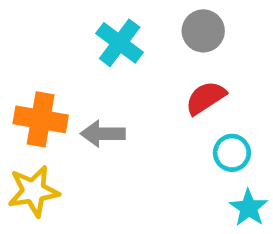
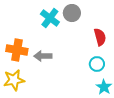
gray circle: (203, 31) -> (72, 13), moved
red semicircle: (206, 98) -> (100, 37), moved, turned 108

